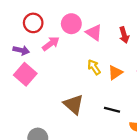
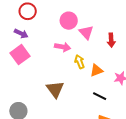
red circle: (33, 23) -> (28, 11), moved
pink arrow: (51, 44) -> (63, 47), moved, turned 35
black line: (112, 110) -> (100, 96), moved

